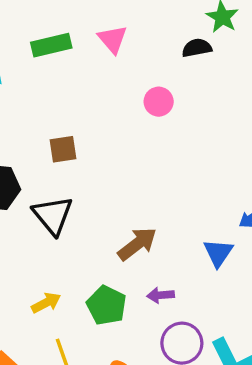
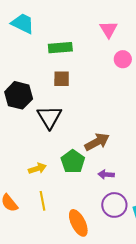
pink triangle: (113, 39) -> (108, 29), moved
green rectangle: (51, 45) -> (60, 48), moved
green pentagon: (106, 305) -> (73, 162), moved

